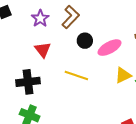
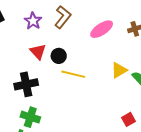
black circle: (85, 41) -> (59, 56), moved
pink ellipse: (110, 48) -> (102, 29), moved

